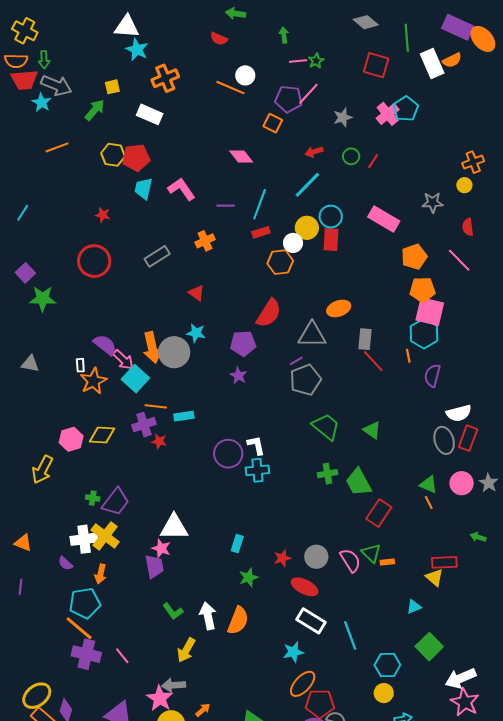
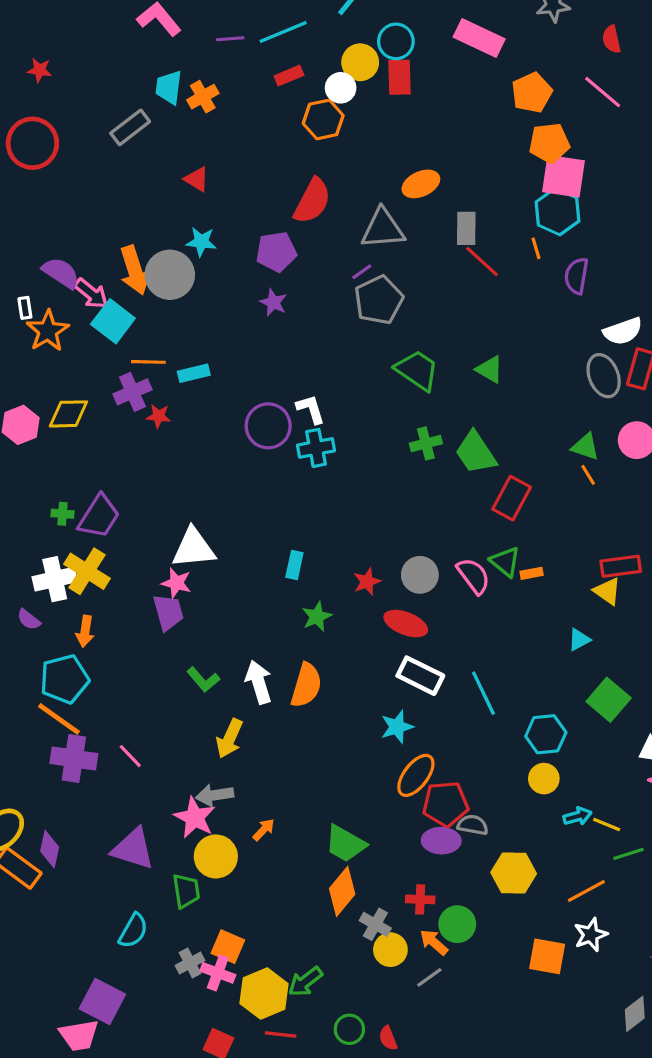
cyan trapezoid: (143, 189) -> (169, 87), moved
cyan line: (260, 204) -> (283, 32), turned 52

